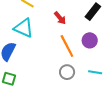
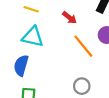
gray circle: (67, 72) -> (82, 86), moved

